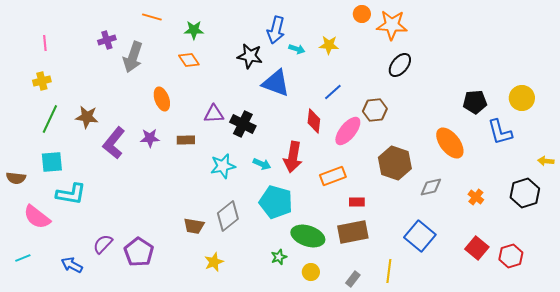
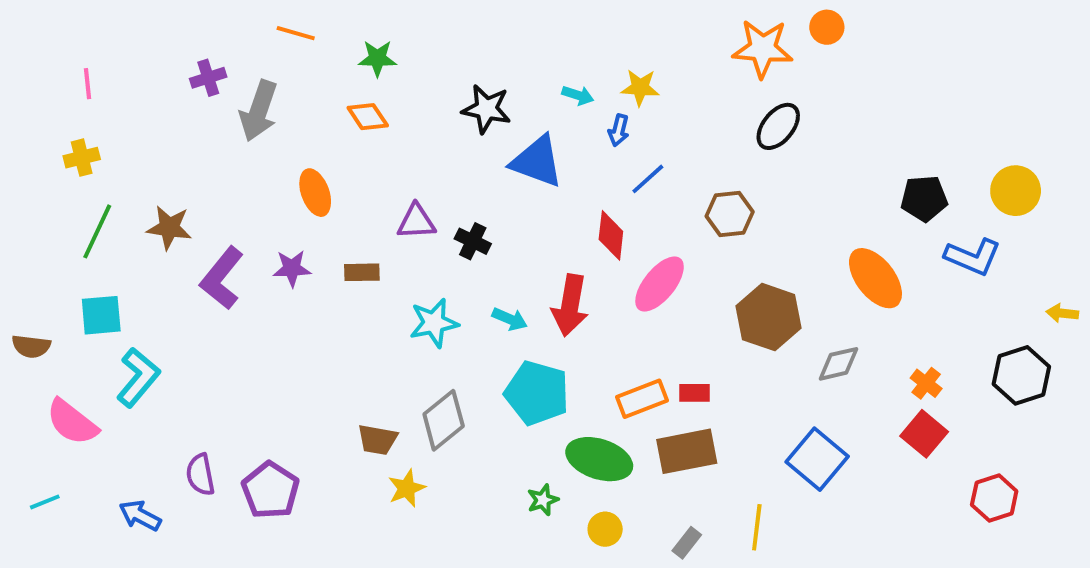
orange circle: (362, 14) -> (827, 27), moved
blue arrow: (276, 30) -> (619, 130), moved, size x0.6
black cross: (243, 124) -> (473, 241), size x0.7
pink ellipse: (348, 131) -> (660, 284), moved
blue L-shape: (500, 132) -> (973, 257), turned -52
orange rectangle: (333, 176) -> (642, 399), moved
cyan L-shape: (71, 194) -> (138, 377), turned -60
purple semicircle: (103, 244) -> (200, 475), turned -55
red square: (477, 248) -> (924, 434), moved
yellow star: (214, 262) -> (407, 488), moved

